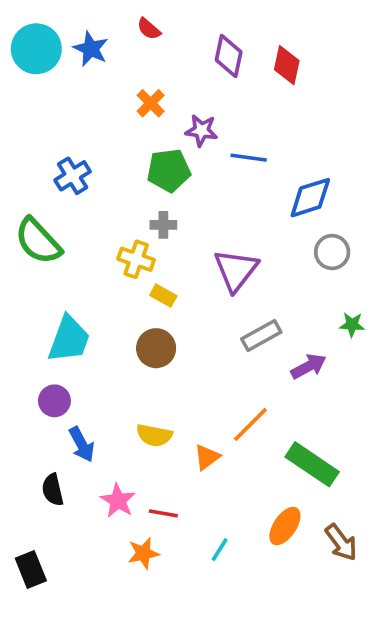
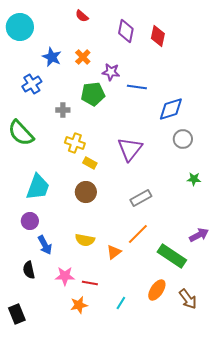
blue star: (91, 49) -> (52, 57), moved
blue cross: (73, 176) -> (32, 84), moved
gray cross: (163, 225) -> (63, 110), moved
gray rectangle: (261, 335) -> (141, 198), moved
purple arrow: (308, 366) -> (199, 235), moved
pink star: (118, 501) -> (65, 276), turned -30

